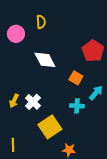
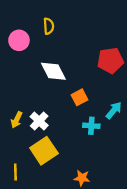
red pentagon: (93, 51) -> (110, 61), turned 30
orange square: (76, 78) -> (79, 97), moved, turned 32
yellow square: (50, 127) -> (44, 151), moved

